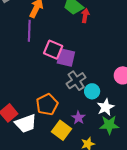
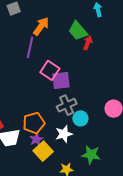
purple square: (66, 58) -> (61, 80), turned -30
white star: (106, 107) -> (64, 134), moved
purple star: (78, 118) -> (36, 139), moved

